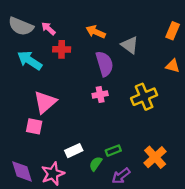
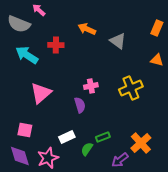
pink arrow: (48, 29) -> (39, 10), moved
purple semicircle: (104, 64) -> (80, 105), moved, size x0.7
pink square: (34, 126) -> (25, 130), moved
purple arrow: (121, 176) -> (120, 160), moved

